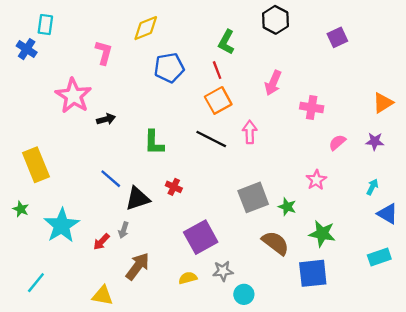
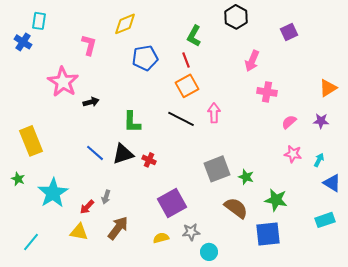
pink arrow: (273, 83) -> (252, 61), moved
pink star: (316, 180) -> (293, 154), moved, turned -30
black triangle: (138, 199) -> (123, 154), moved
yellow triangle: (103, 296) -> (79, 232), moved

